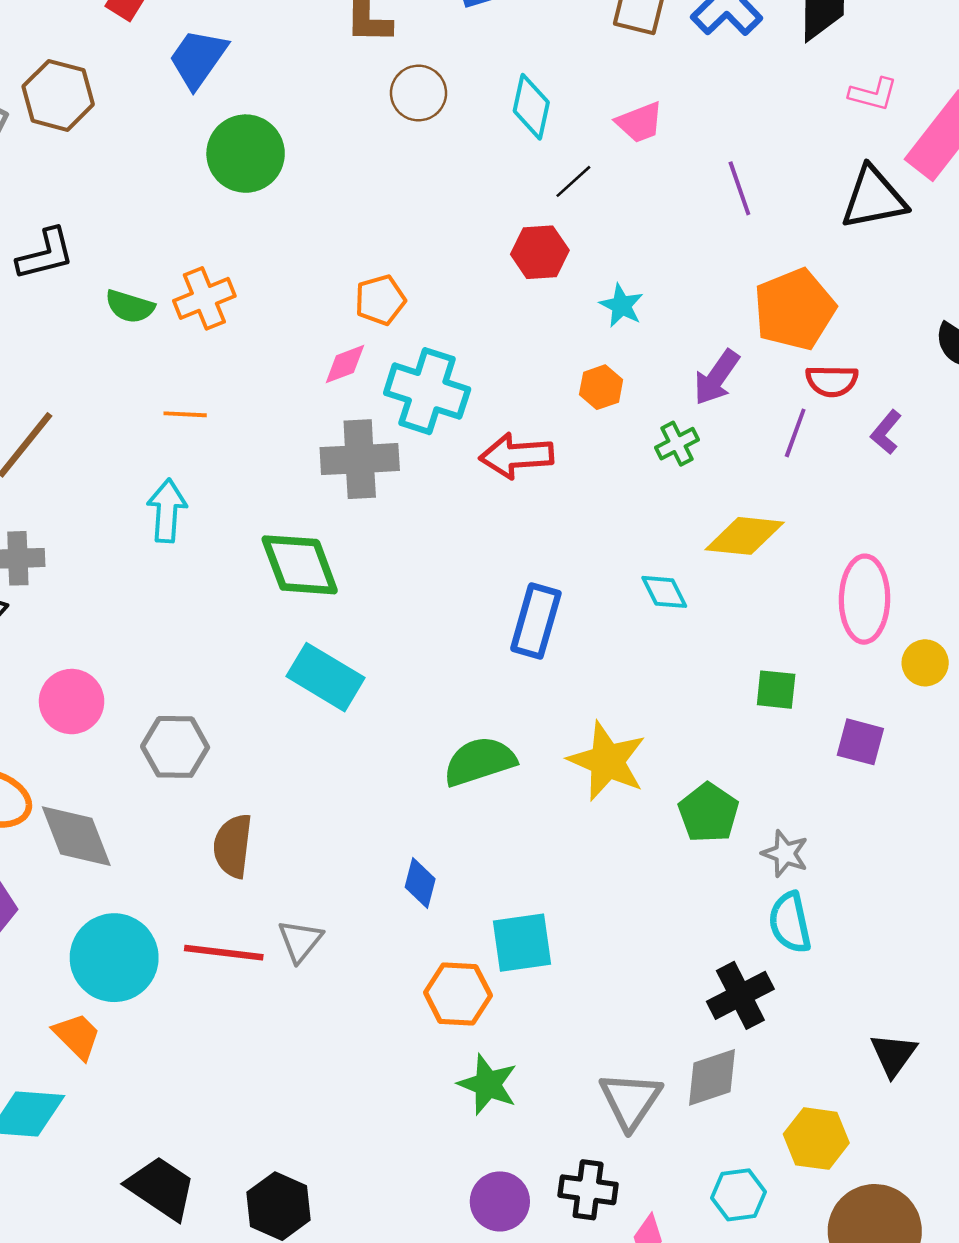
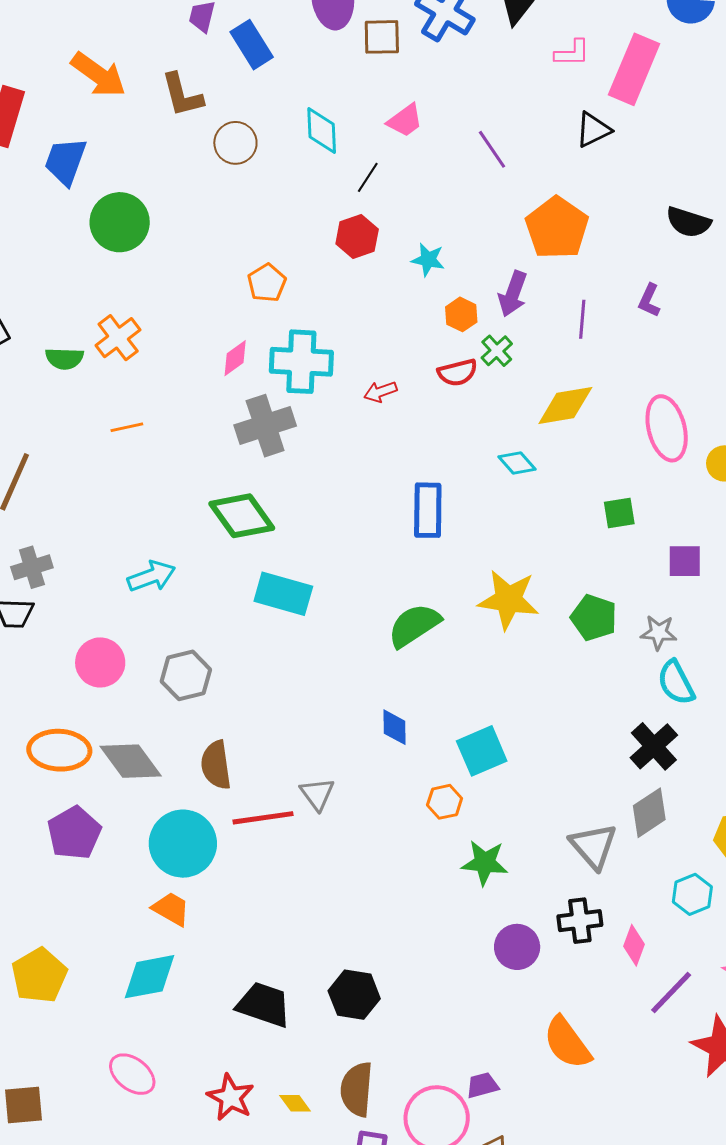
black triangle: (874, 198) -> (593, 130), size x0.7
orange pentagon: (380, 300) -> (267, 283), moved
red semicircle: (832, 381) -> (458, 373), moved
orange hexagon: (601, 387) -> (461, 314), moved
red arrow: (517, 456) -> (380, 392), size x0.6
cyan arrow: (167, 511) -> (151, 576), moved, turned 81
purple square: (860, 742) -> (685, 561), moved
brown semicircle: (233, 846) -> (216, 765), moved
orange hexagon: (458, 994) -> (445, 802), size x0.7

